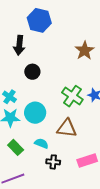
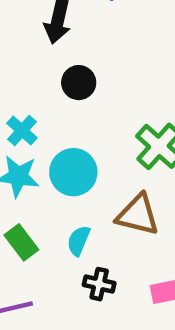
cyan semicircle: (41, 143) -> (79, 241), turned -96

